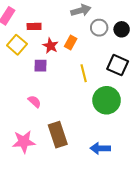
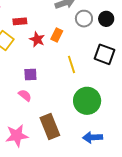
purple square: (41, 66) -> (30, 74), moved
green circle: (107, 100) -> (87, 101), moved

